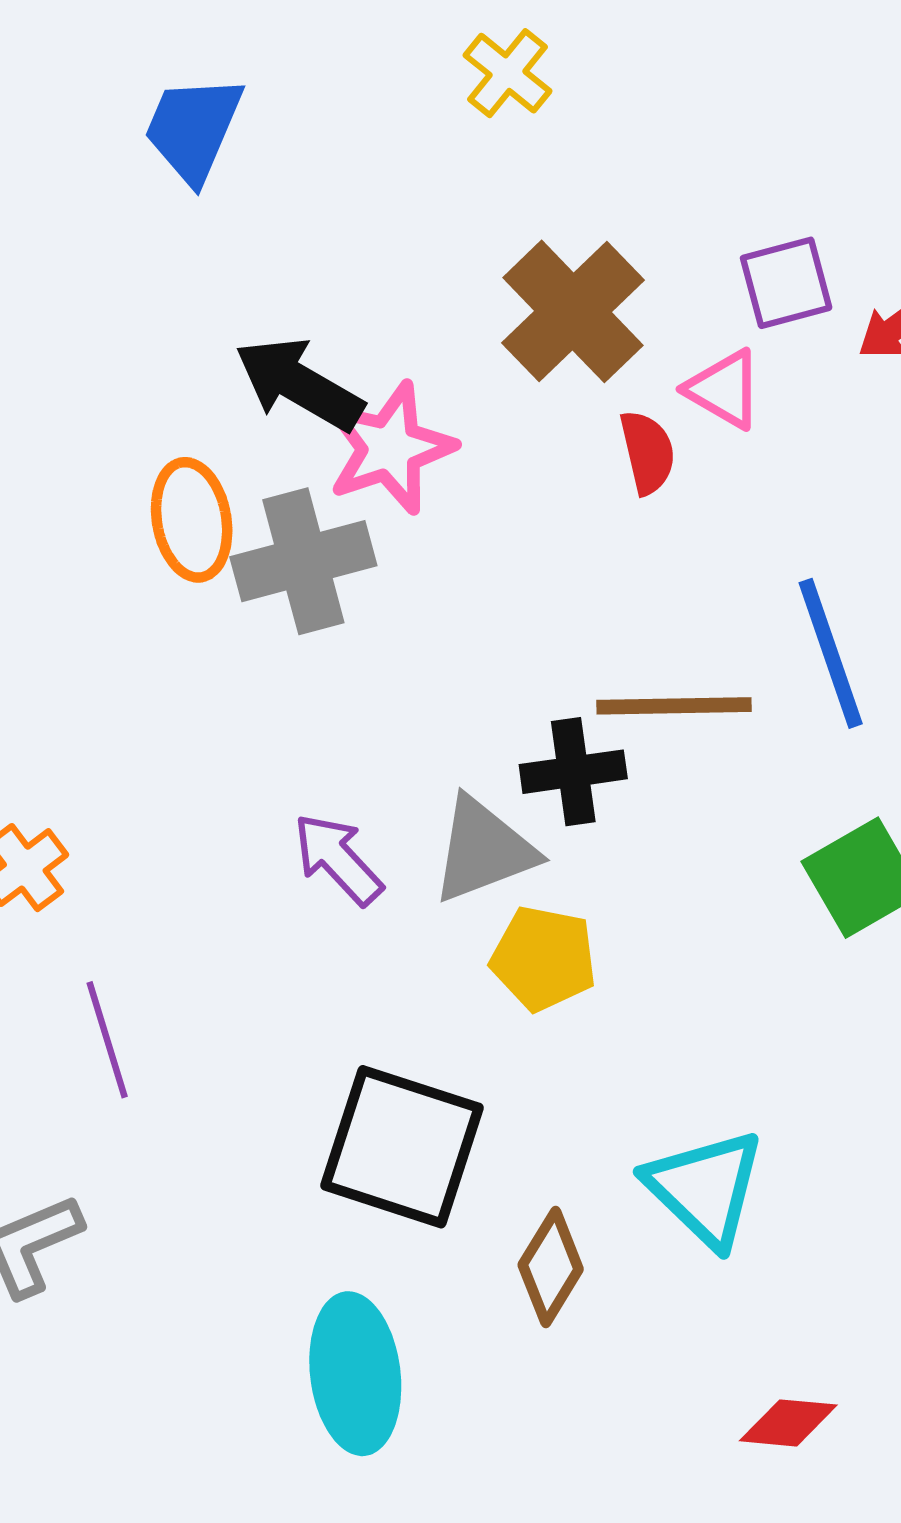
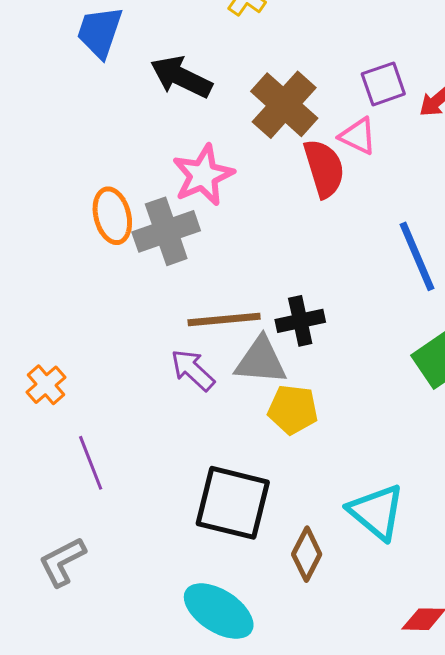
black arrow: (299, 384) -> (181, 77), moved
red semicircle: (647, 452) -> (324, 168), size x1.5
brown line: (674, 706) -> (224, 319), moved
gray triangle: (483, 850) -> (261, 361), turned 30
cyan ellipse: (355, 1374) -> (219, 611), turned -46

